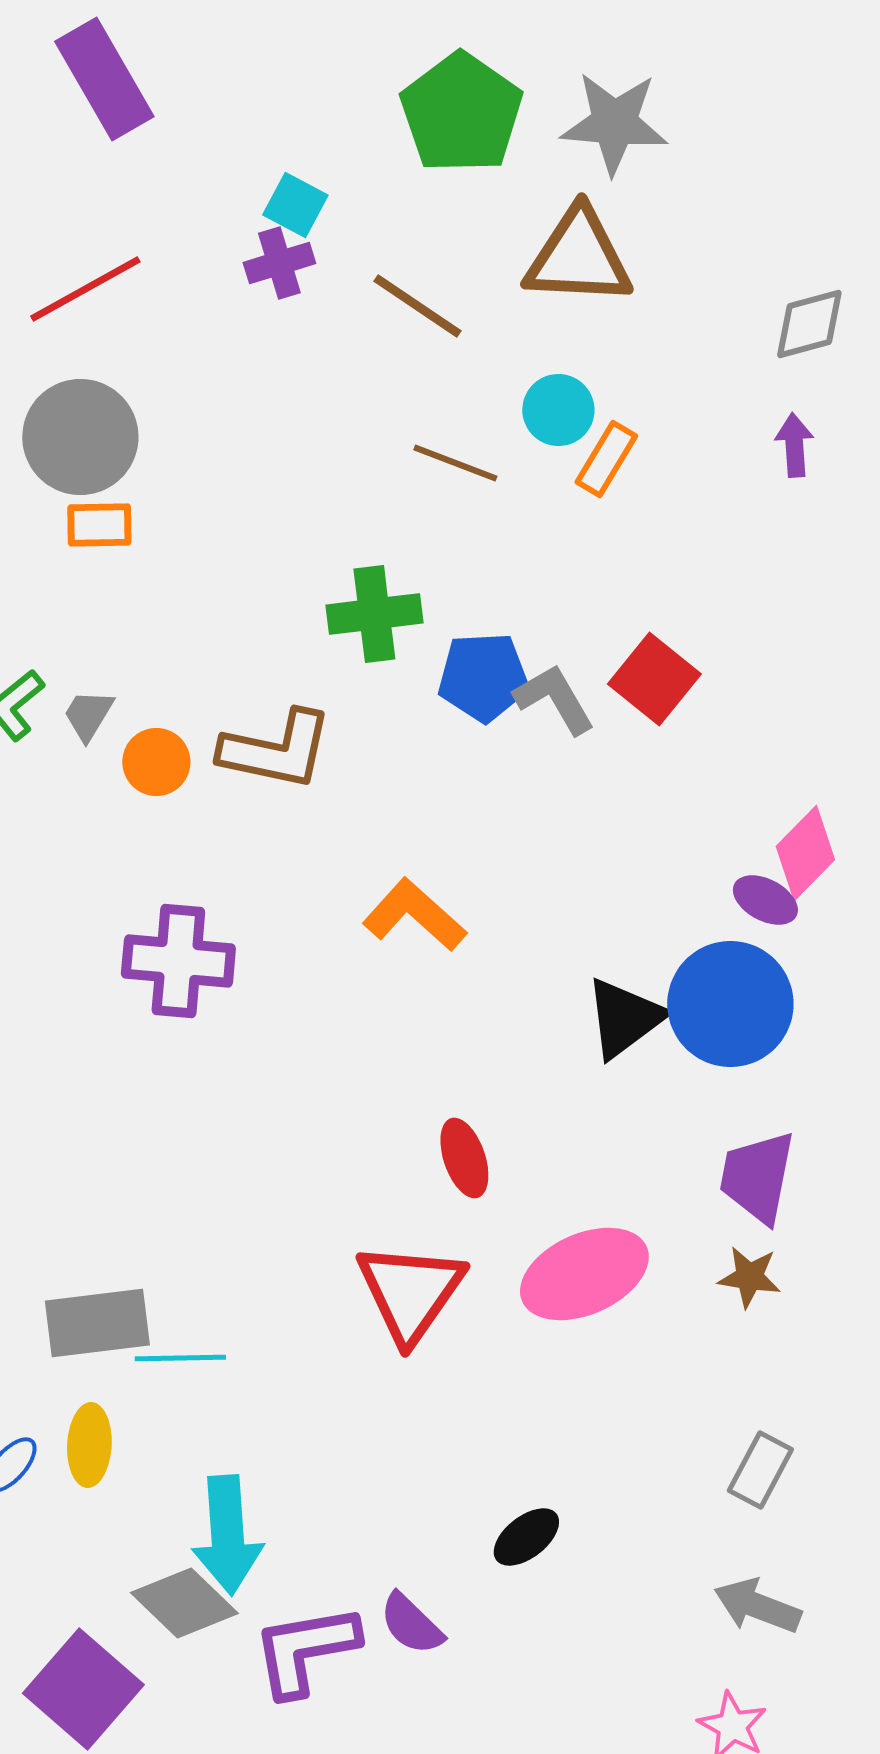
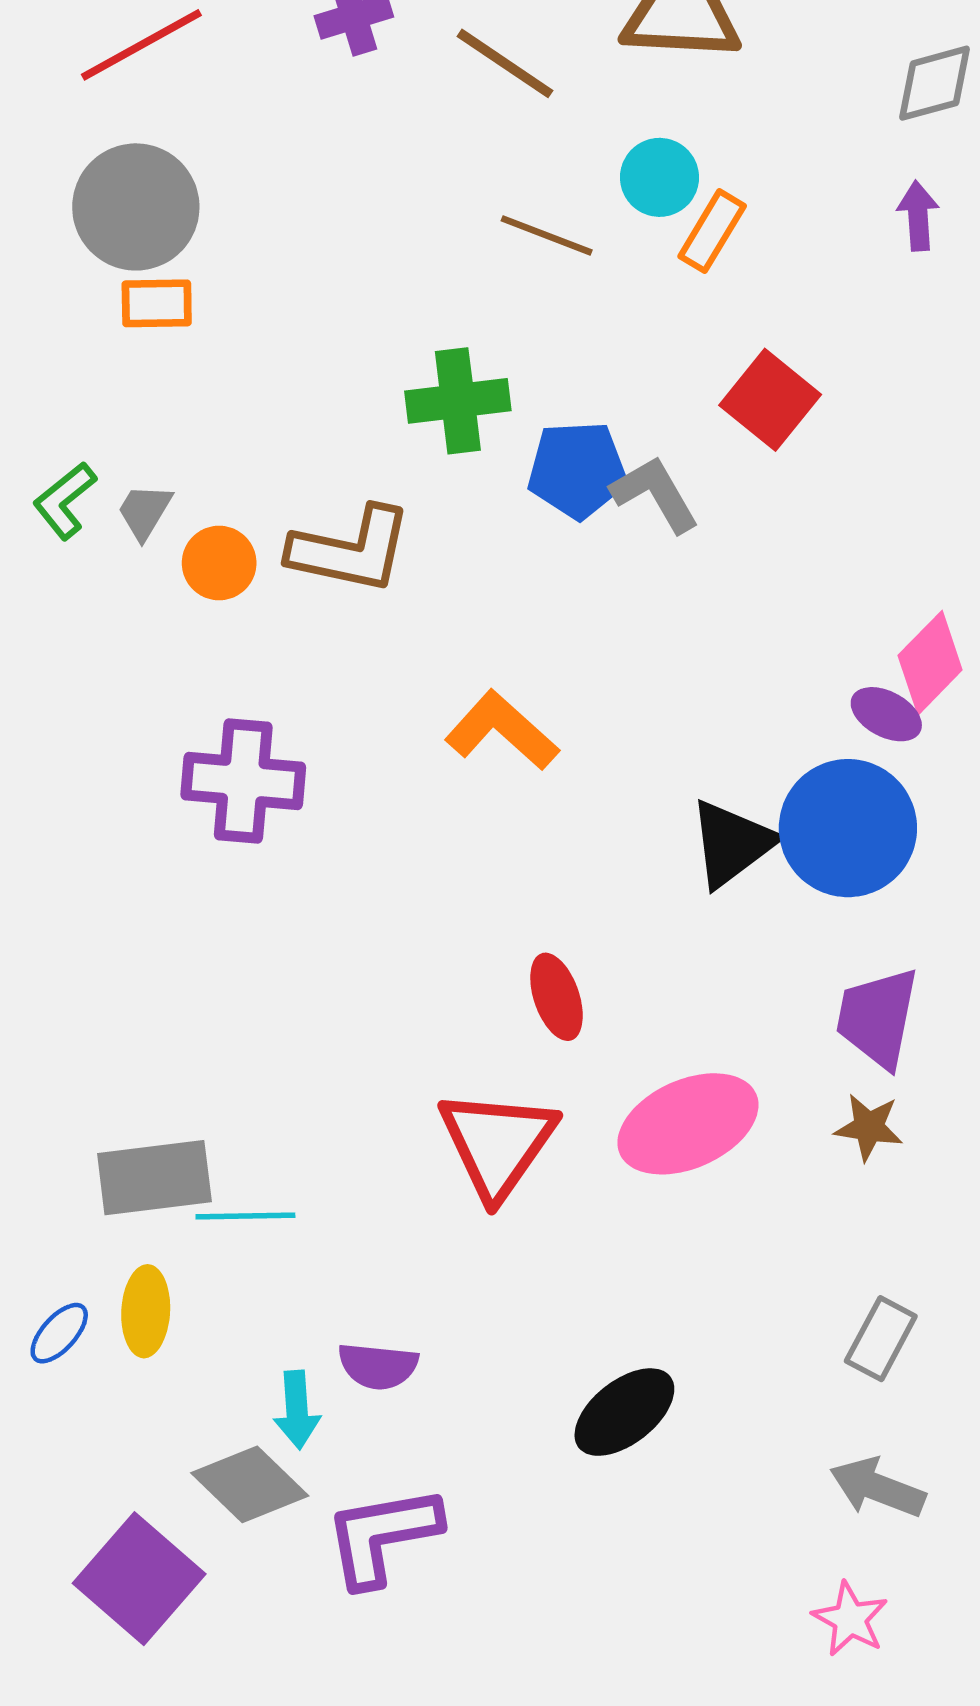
red square: (654, 679) -> (770, 400), moved
cyan arrow: (227, 1535) -> (297, 1410), size x0.6
black ellipse: (526, 1537) -> (624, 1412), size x1.4
purple semicircle: (411, 1624) -> (378, 1366), moved, turned -38

